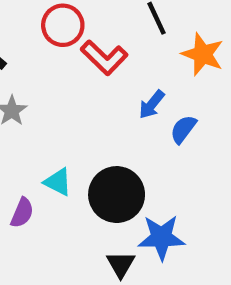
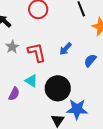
red L-shape: (104, 58) -> (37, 52), moved, turned -150
blue arrow: (152, 104) -> (65, 49), moved

